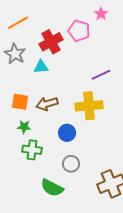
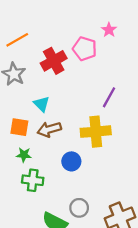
cyan triangle: (41, 67) -> (42, 104), moved, turned 49
purple line: (101, 75) -> (109, 97), turned -36
gray circle: (71, 164) -> (79, 208), moved

